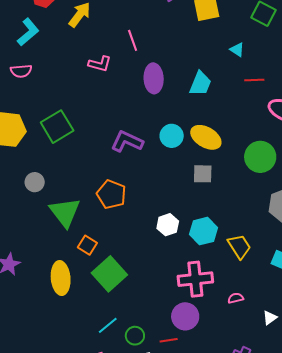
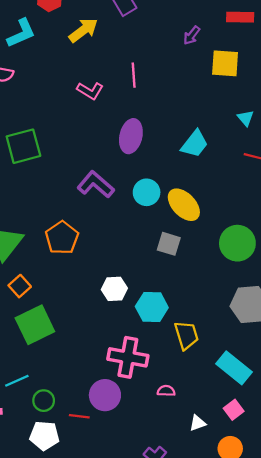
purple ellipse: (154, 78) -> (131, 136), moved

